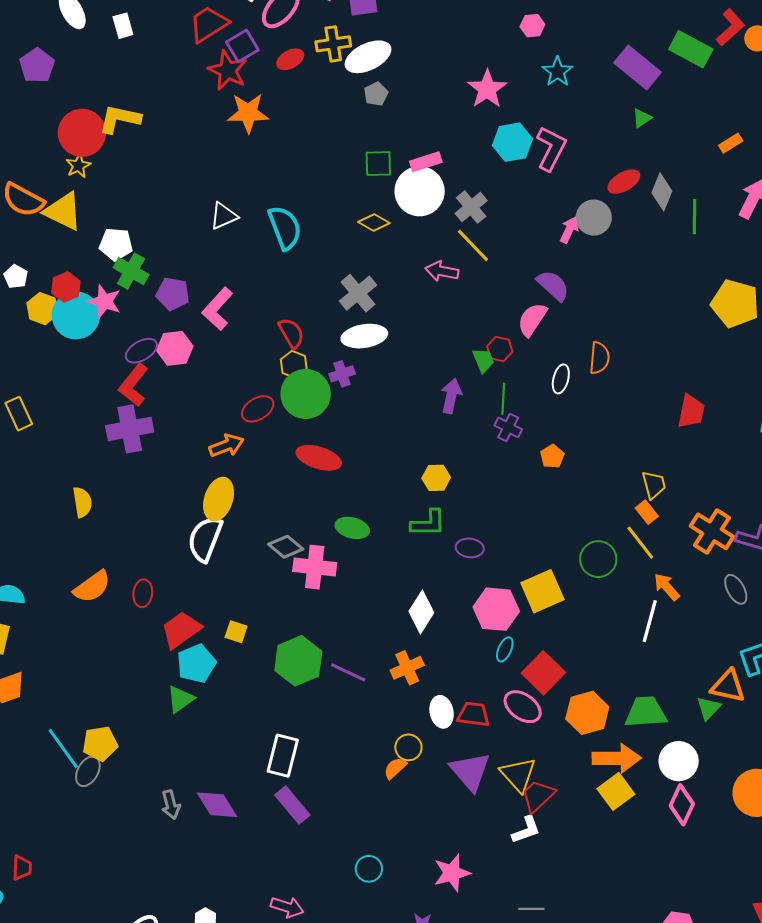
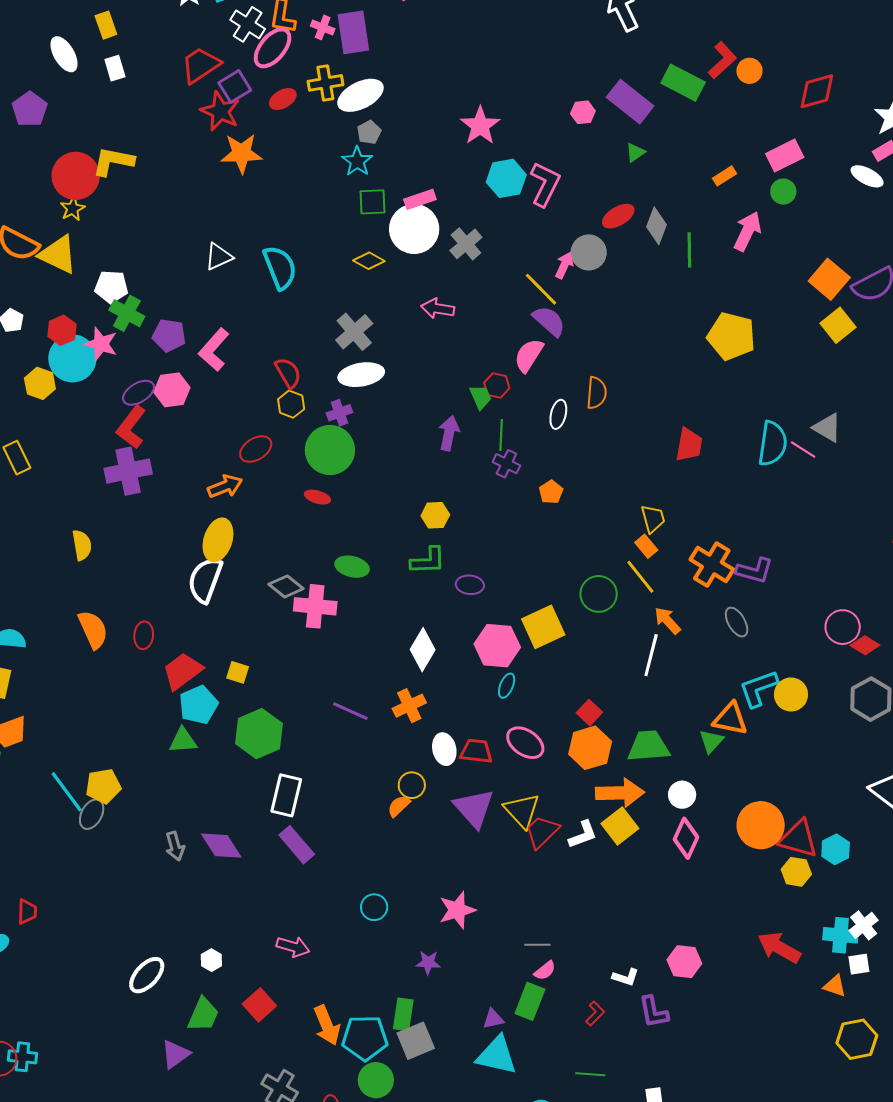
pink hexagon: (532, 26) -> (583, 112), moved
cyan star: (558, 72) -> (357, 161), moved
yellow line: (473, 245) -> (541, 289), moved
yellow hexagon: (42, 309) -> (40, 383), moved
green circle: (306, 394) -> (330, 450), moved
red ellipse: (319, 458) -> (317, 497), size x0.6
orange semicircle: (92, 587) -> (93, 630), turned -78
green hexagon: (298, 661) -> (259, 734), moved
red square: (543, 673) -> (589, 713), moved, size x0.6
green triangle: (180, 699) -> (183, 740), turned 32
white circle: (679, 761) -> (682, 795), size x0.7
white L-shape: (526, 830) -> (583, 835), moved

